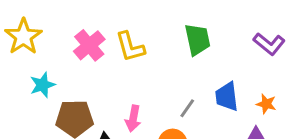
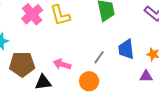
pink arrow: (133, 118) -> (62, 64), turned 96

